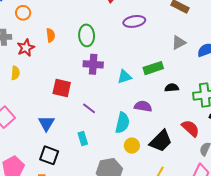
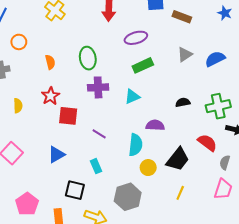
red star: (26, 48) -> (51, 96), moved
green rectangle: (153, 68) -> (143, 65), moved
blue triangle: (46, 123) -> (56, 155), turned 36
black square: (49, 155) -> (75, 190), moved

